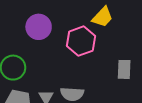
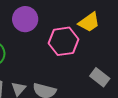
gray rectangle: (124, 69) -> (100, 77), turned -66

